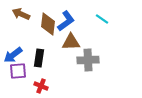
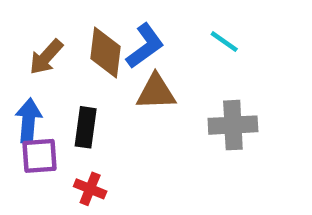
brown arrow: (21, 14) -> (46, 57), moved, turned -72
blue arrow: (13, 55) -> (28, 121), turned 132
gray cross: (88, 60) -> (233, 125), moved

